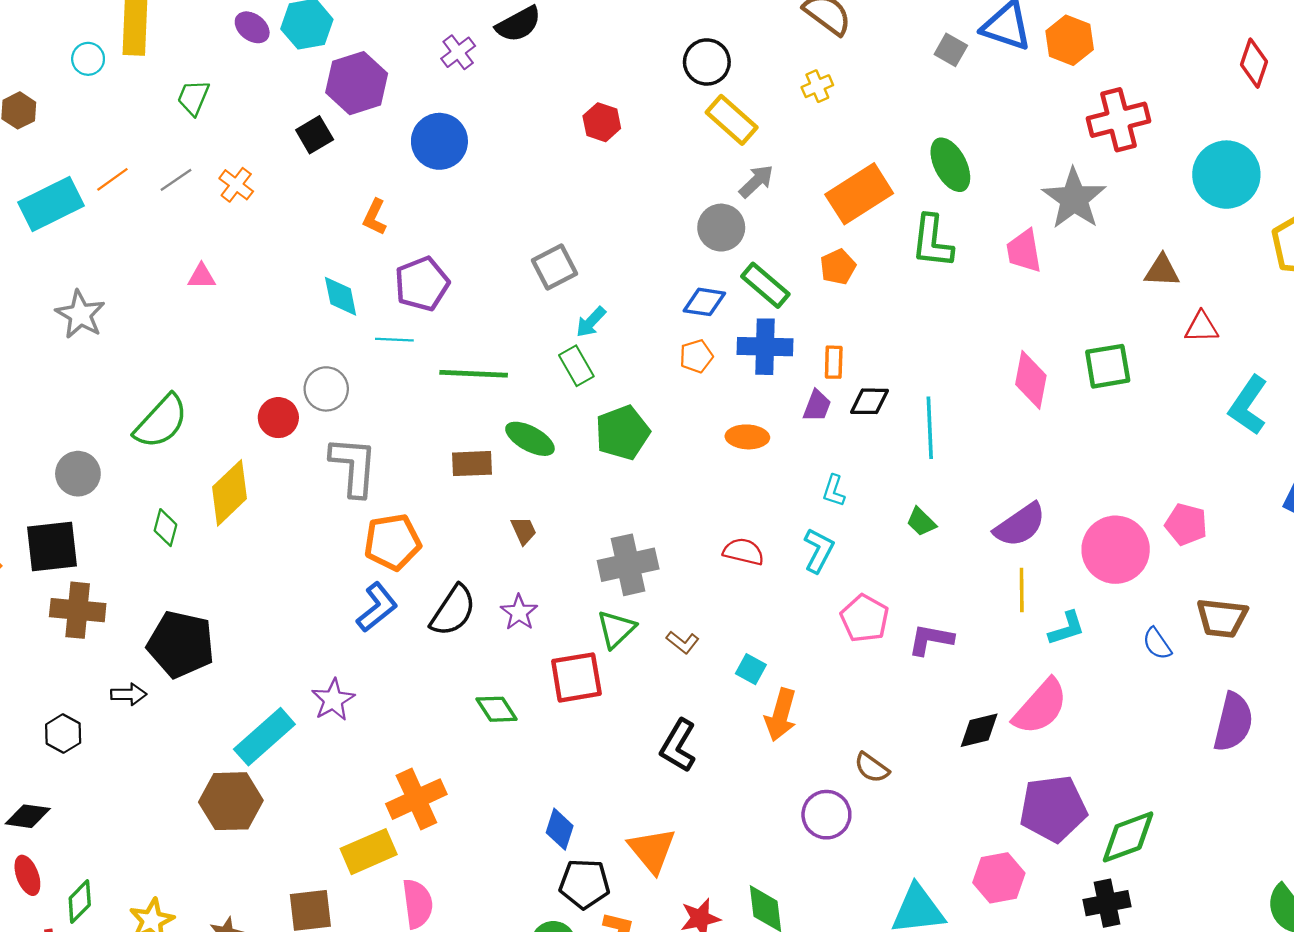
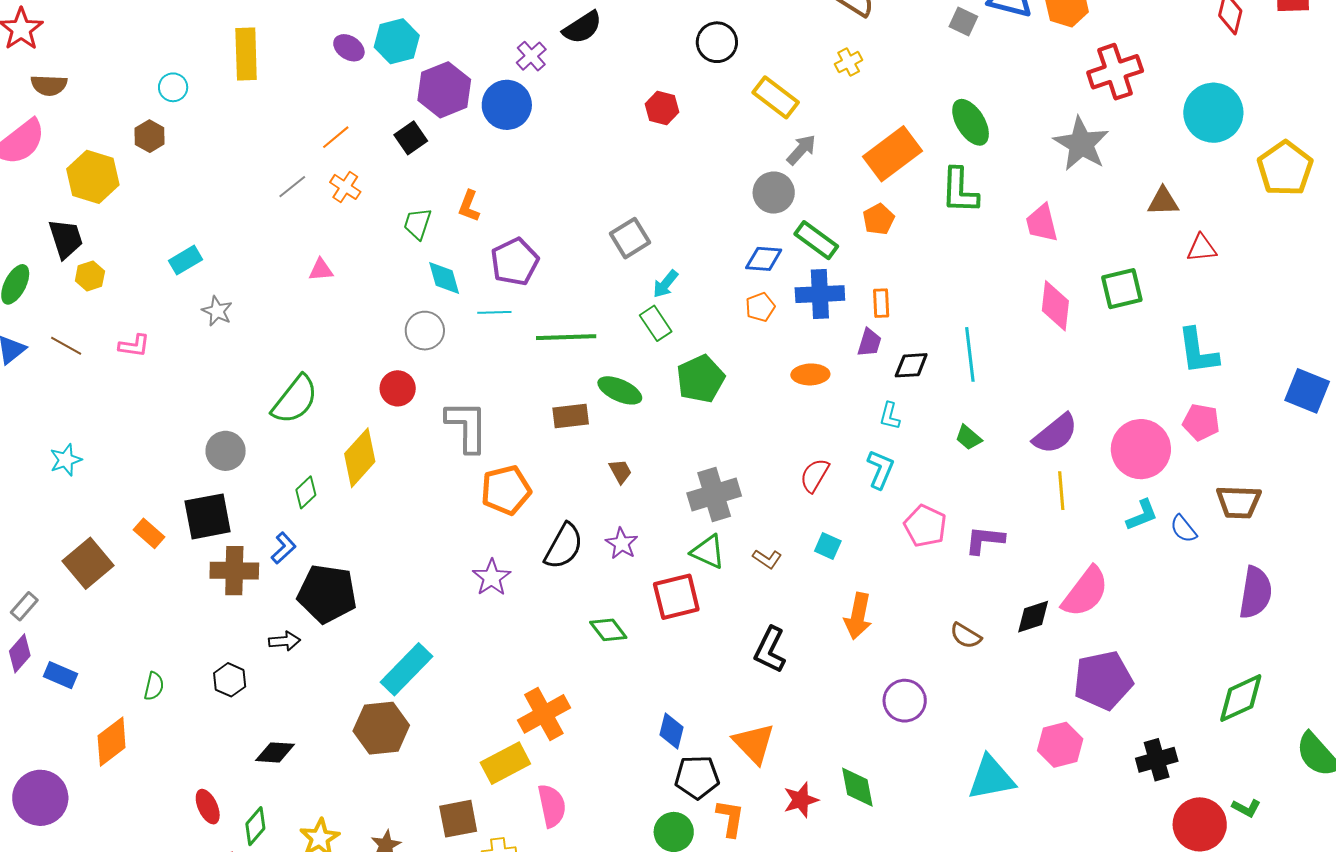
cyan circle: (88, 59) -> (173, 87), moved
black circle: (707, 62) -> (717, 42), moved
green trapezoid: (193, 98) -> (417, 224), moved
blue circle: (439, 141) -> (507, 105), moved
orange line: (112, 179) -> (336, 137), moved
cyan rectangle: (51, 204) -> (185, 260), moved, size x0.6
pink trapezoid: (1024, 251) -> (1042, 223), moved
gray star: (80, 314) -> (217, 311), size x0.7
gray circle: (326, 389) -> (425, 331), moved
black diamond: (870, 401) -> (911, 365), moved
cyan L-shape: (1248, 405) -> (1198, 351), moved, turned -38
green diamond: (165, 528) -> (306, 492), turned 36
red semicircle: (743, 552) -> (815, 475), turned -69
blue L-shape: (377, 607) -> (284, 548), moved, size x0.7
cyan L-shape: (1067, 628) -> (1142, 515), moved
green triangle: (616, 629) -> (708, 552), turned -48
cyan square: (751, 669) -> (828, 546), moved
purple star: (333, 700) -> (492, 578), moved
brown semicircle: (872, 768) -> (966, 636), moved
black diamond: (28, 816) -> (275, 752), moved
green diamond: (1128, 837) -> (1241, 698), moved

